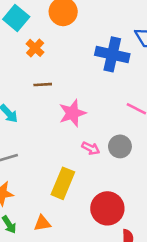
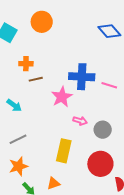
orange cross: (35, 48) -> (26, 64), moved, turned -32
blue cross: (112, 54) -> (82, 77), moved
gray circle: (120, 146) -> (103, 130), moved

